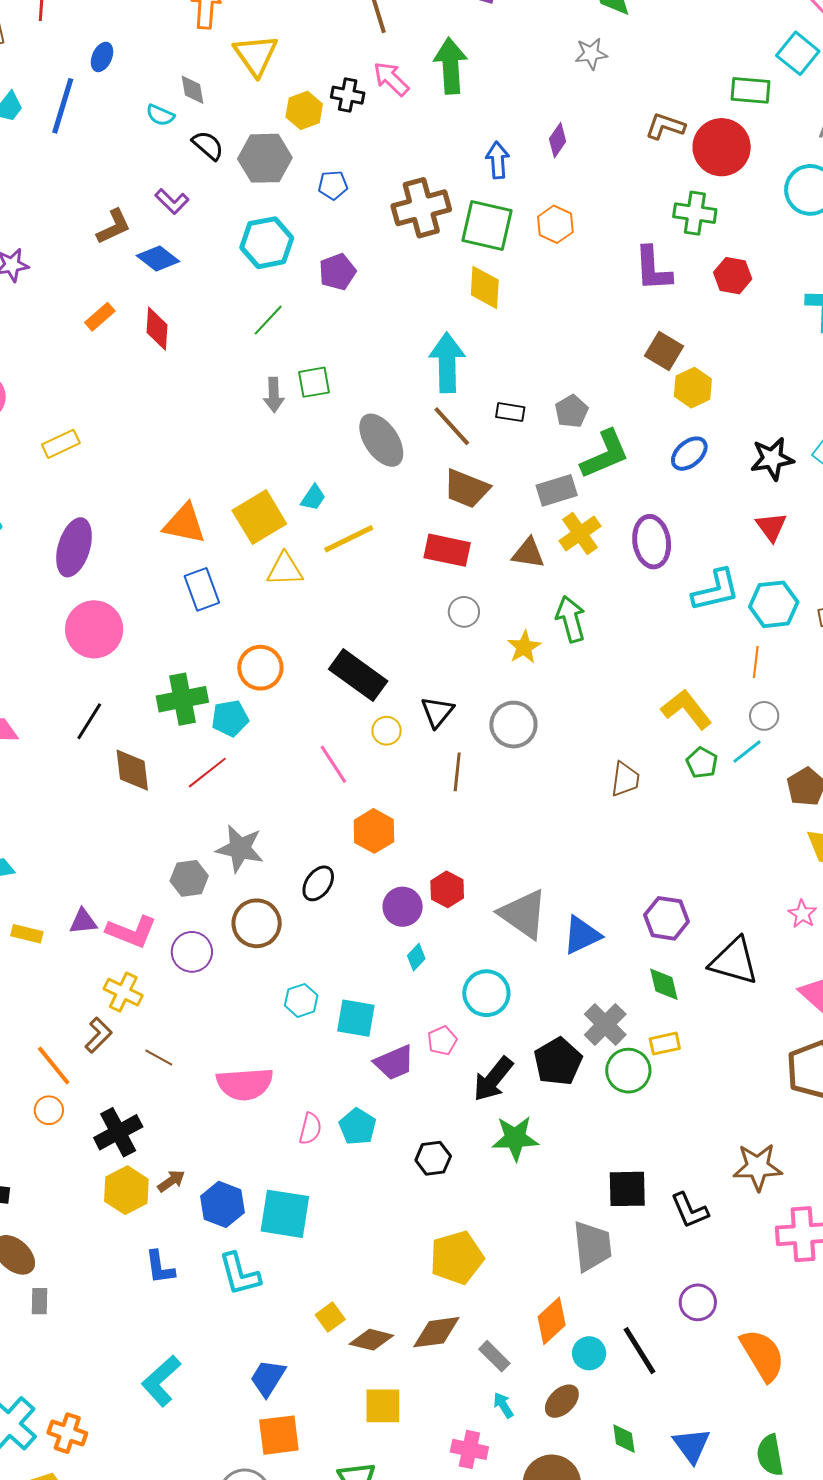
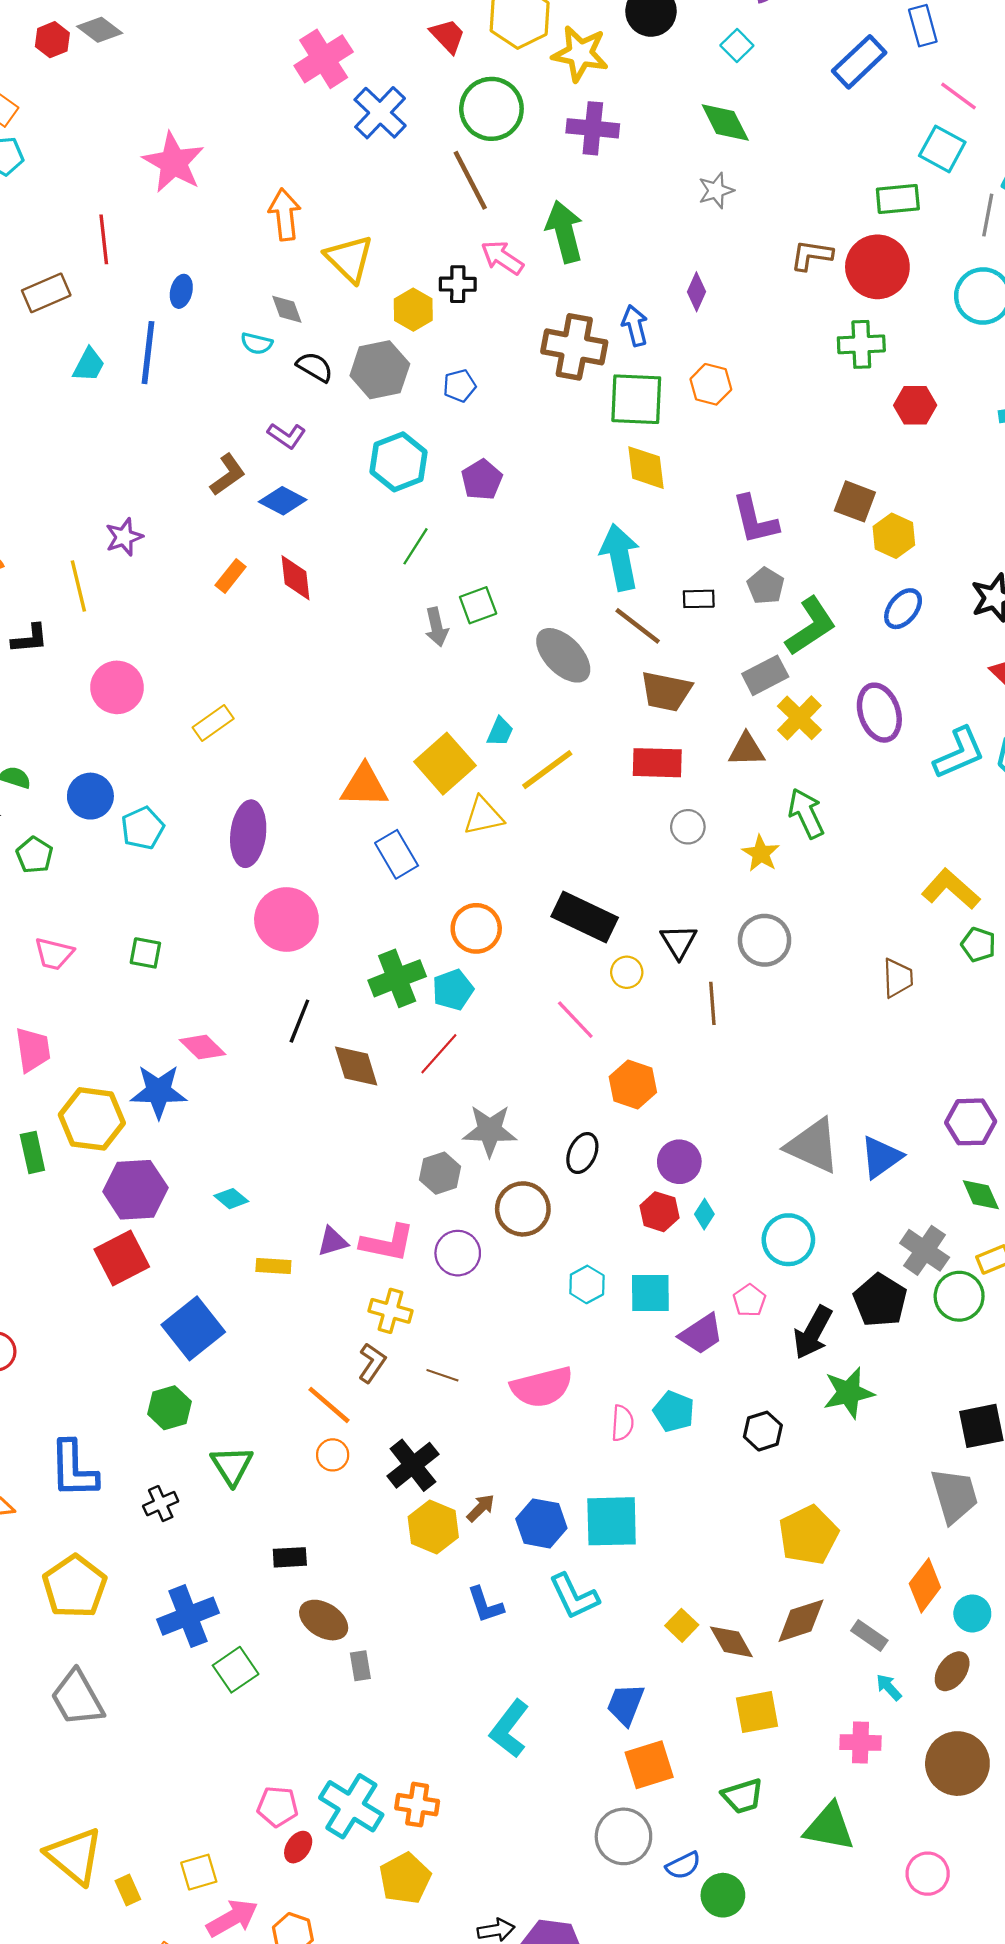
brown cross: (421, 208) -> (574, 347), moved, turned 36
purple L-shape: (653, 269) -> (755, 520), moved
red hexagon: (447, 889) -> (659, 1212), moved
brown diamond: (371, 1340) -> (731, 1642), turned 57

